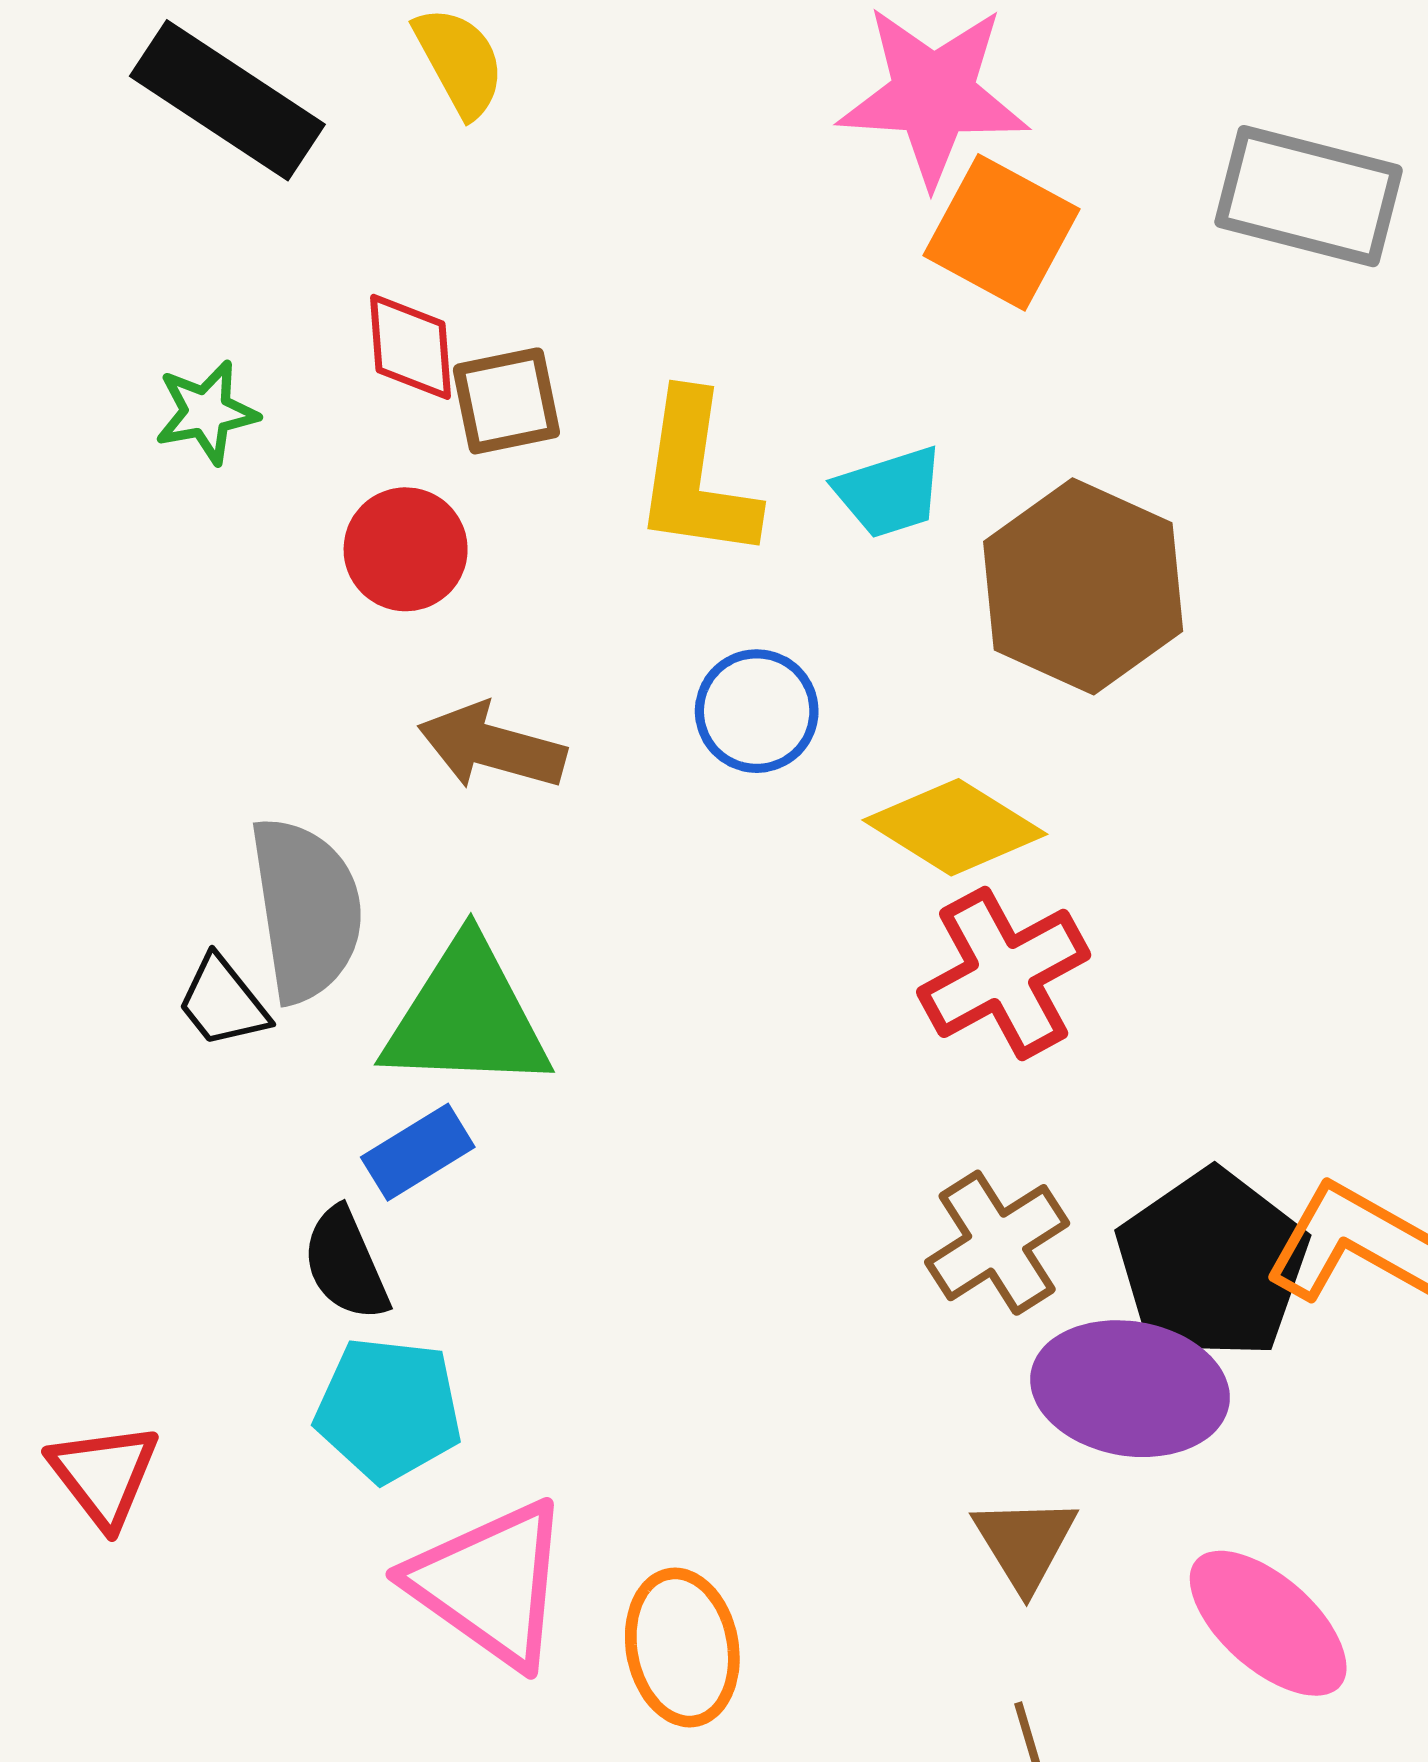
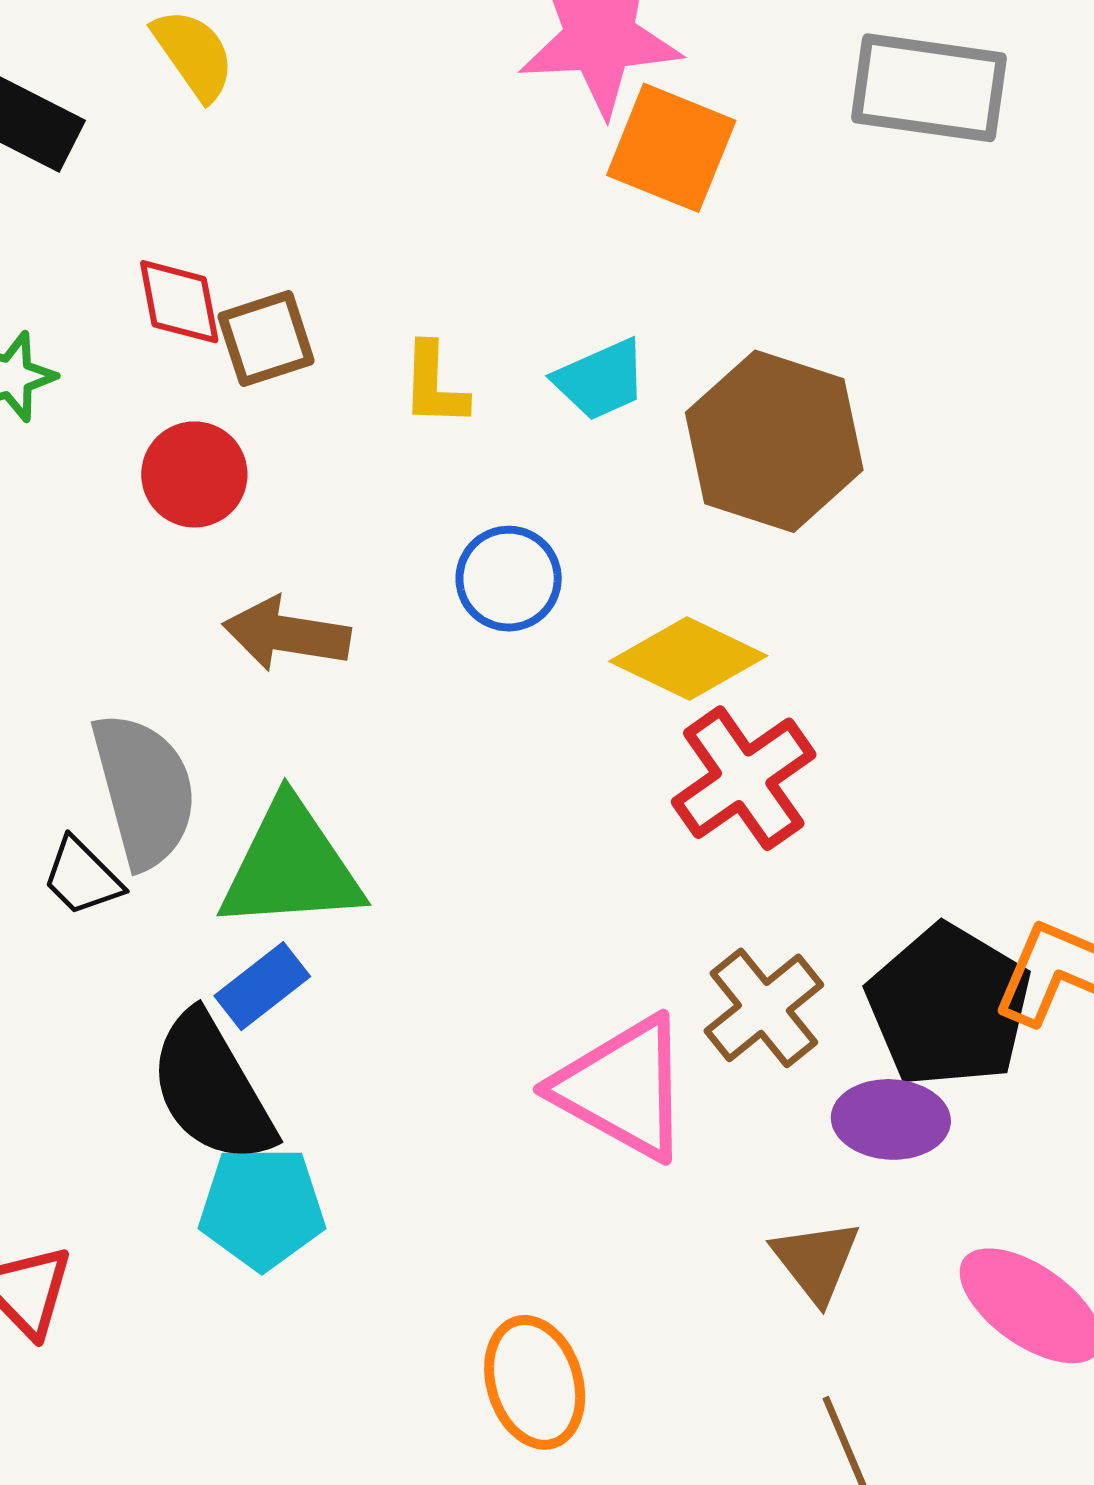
yellow L-shape: (696, 477) -> (434, 385), size x0.6
black semicircle: (346, 1264) -> (212, 1088), size x1.6
purple ellipse: (1130, 1389) -> (891, 1119), size x0.7
pink triangle: (490, 1584) -> (623, 1088), moved

